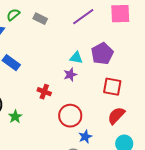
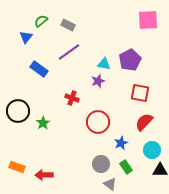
purple line: (83, 17) -> (69, 52), moved
blue star: (85, 137) -> (121, 143), moved

